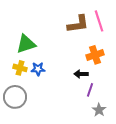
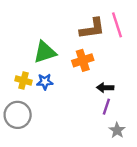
green triangle: (26, 44) -> (45, 52), moved
orange cross: (95, 55) -> (83, 60), moved
black arrow: (81, 74) -> (105, 88), moved

